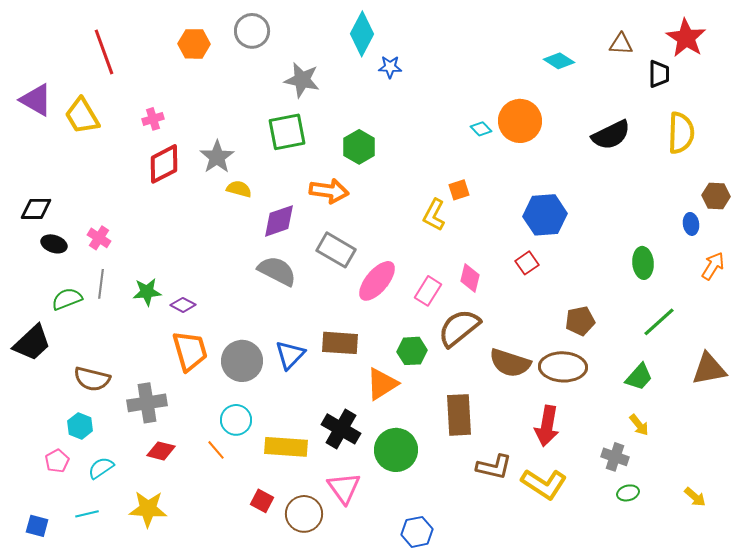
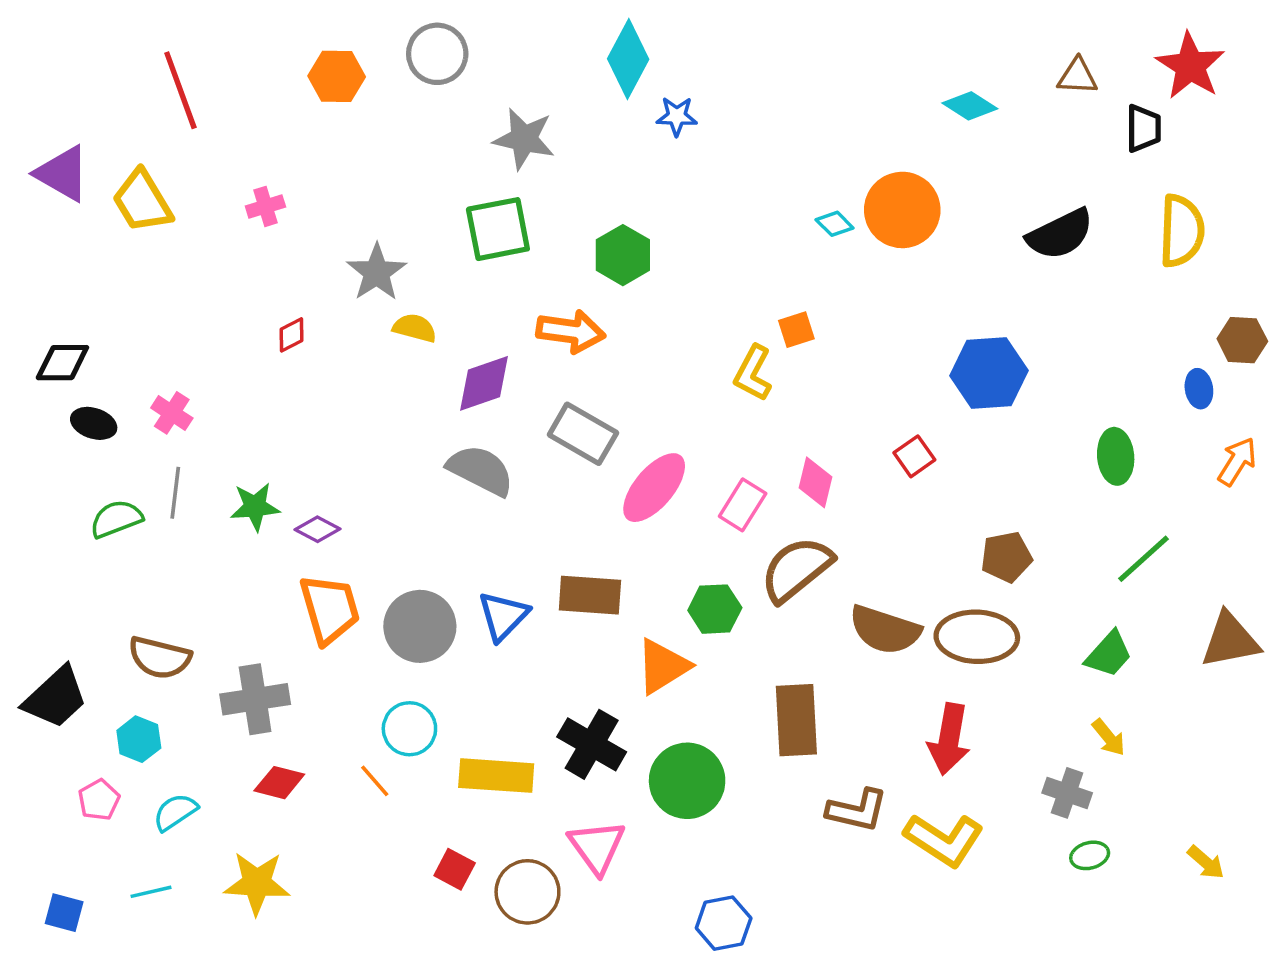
red diamond: (164, 164) -> (291, 335), moved, size x0.5
blue hexagon: (545, 215) -> (989, 373), moved
black trapezoid: (32, 343) -> (56, 698), moved

